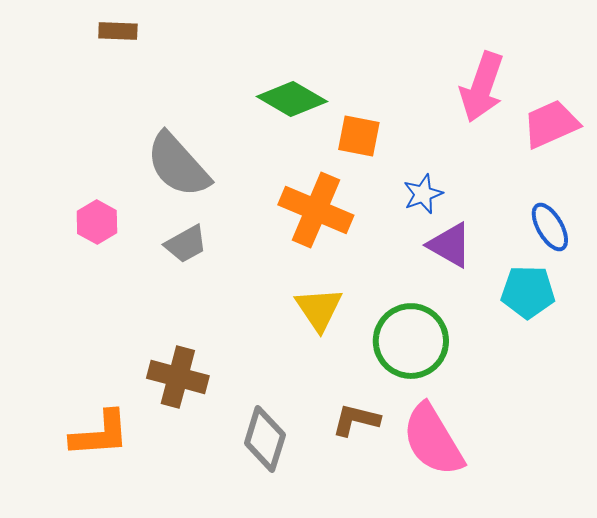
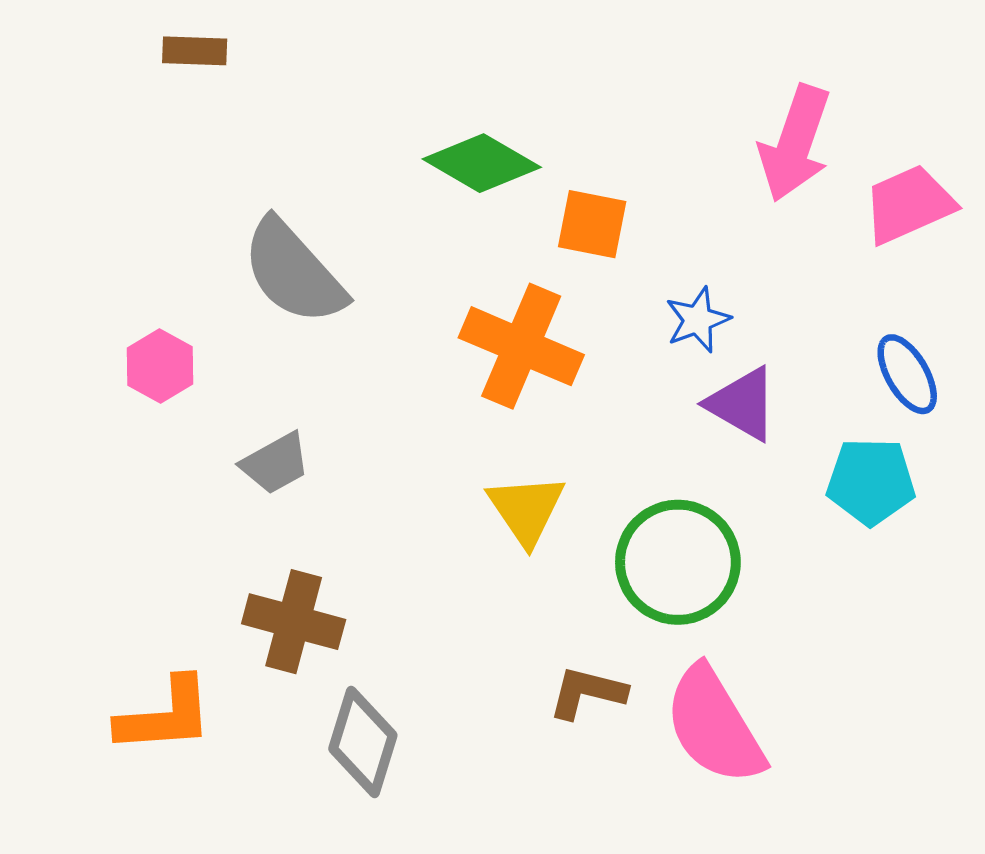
gray trapezoid: (186, 244) -> (275, 463), moved
gray diamond: (265, 439) -> (363, 742), moved

